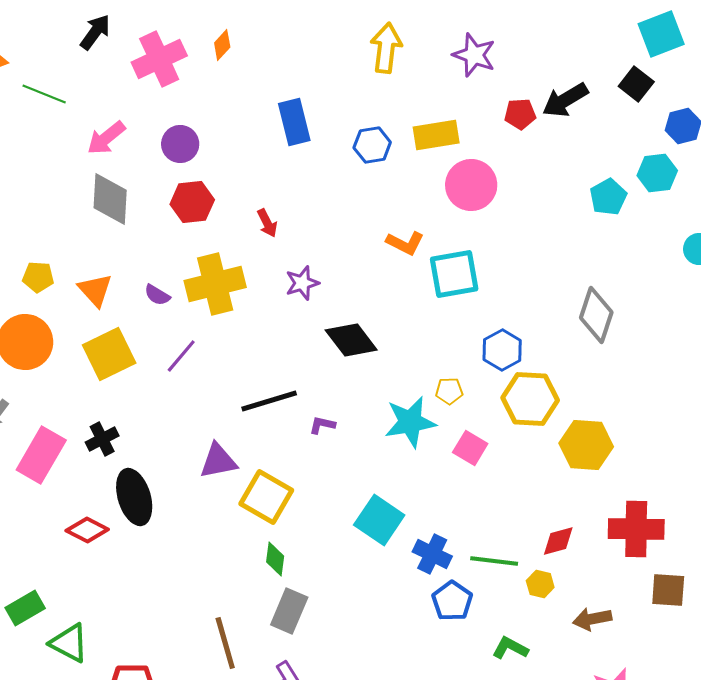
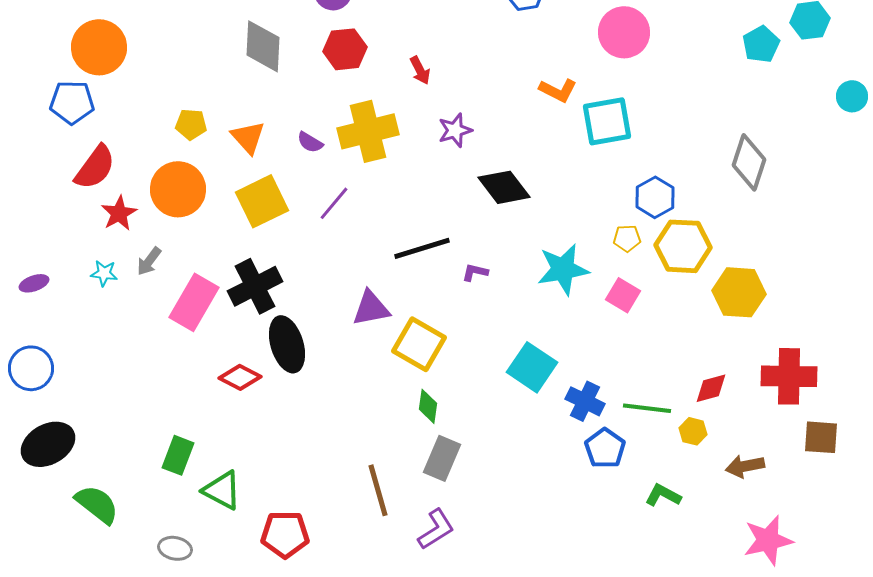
yellow pentagon: (449, 391) -> (627, 238), moved
black cross: (102, 439) -> (255, 286), size x1.6
green rectangle: (25, 608) -> (178, 455), turned -39

